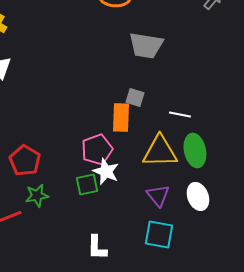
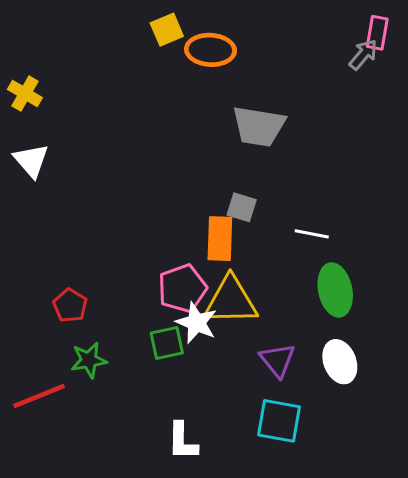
yellow triangle: (160, 151) -> (231, 301), moved
red pentagon: (25, 160) -> (70, 306), size x0.7

